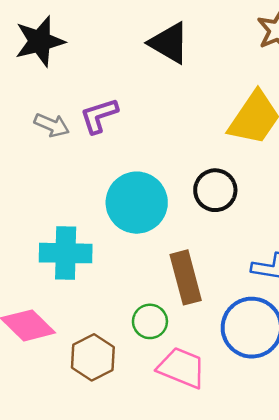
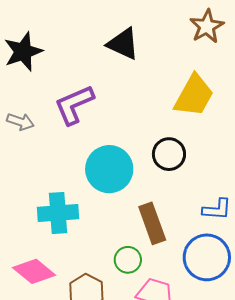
purple L-shape: (99, 116) -> (74, 105), size x1.4
gray arrow: (52, 125) -> (20, 122), moved

